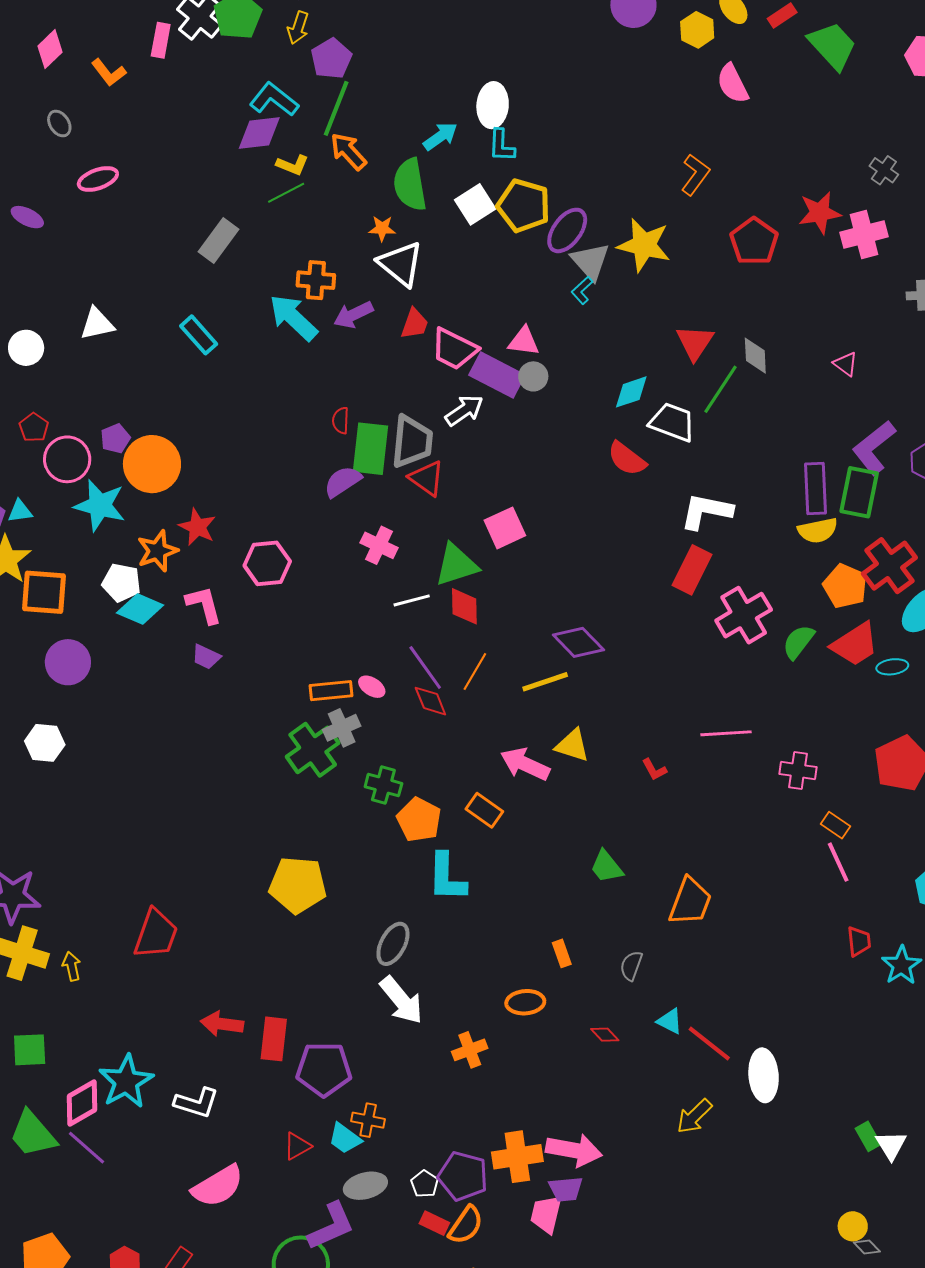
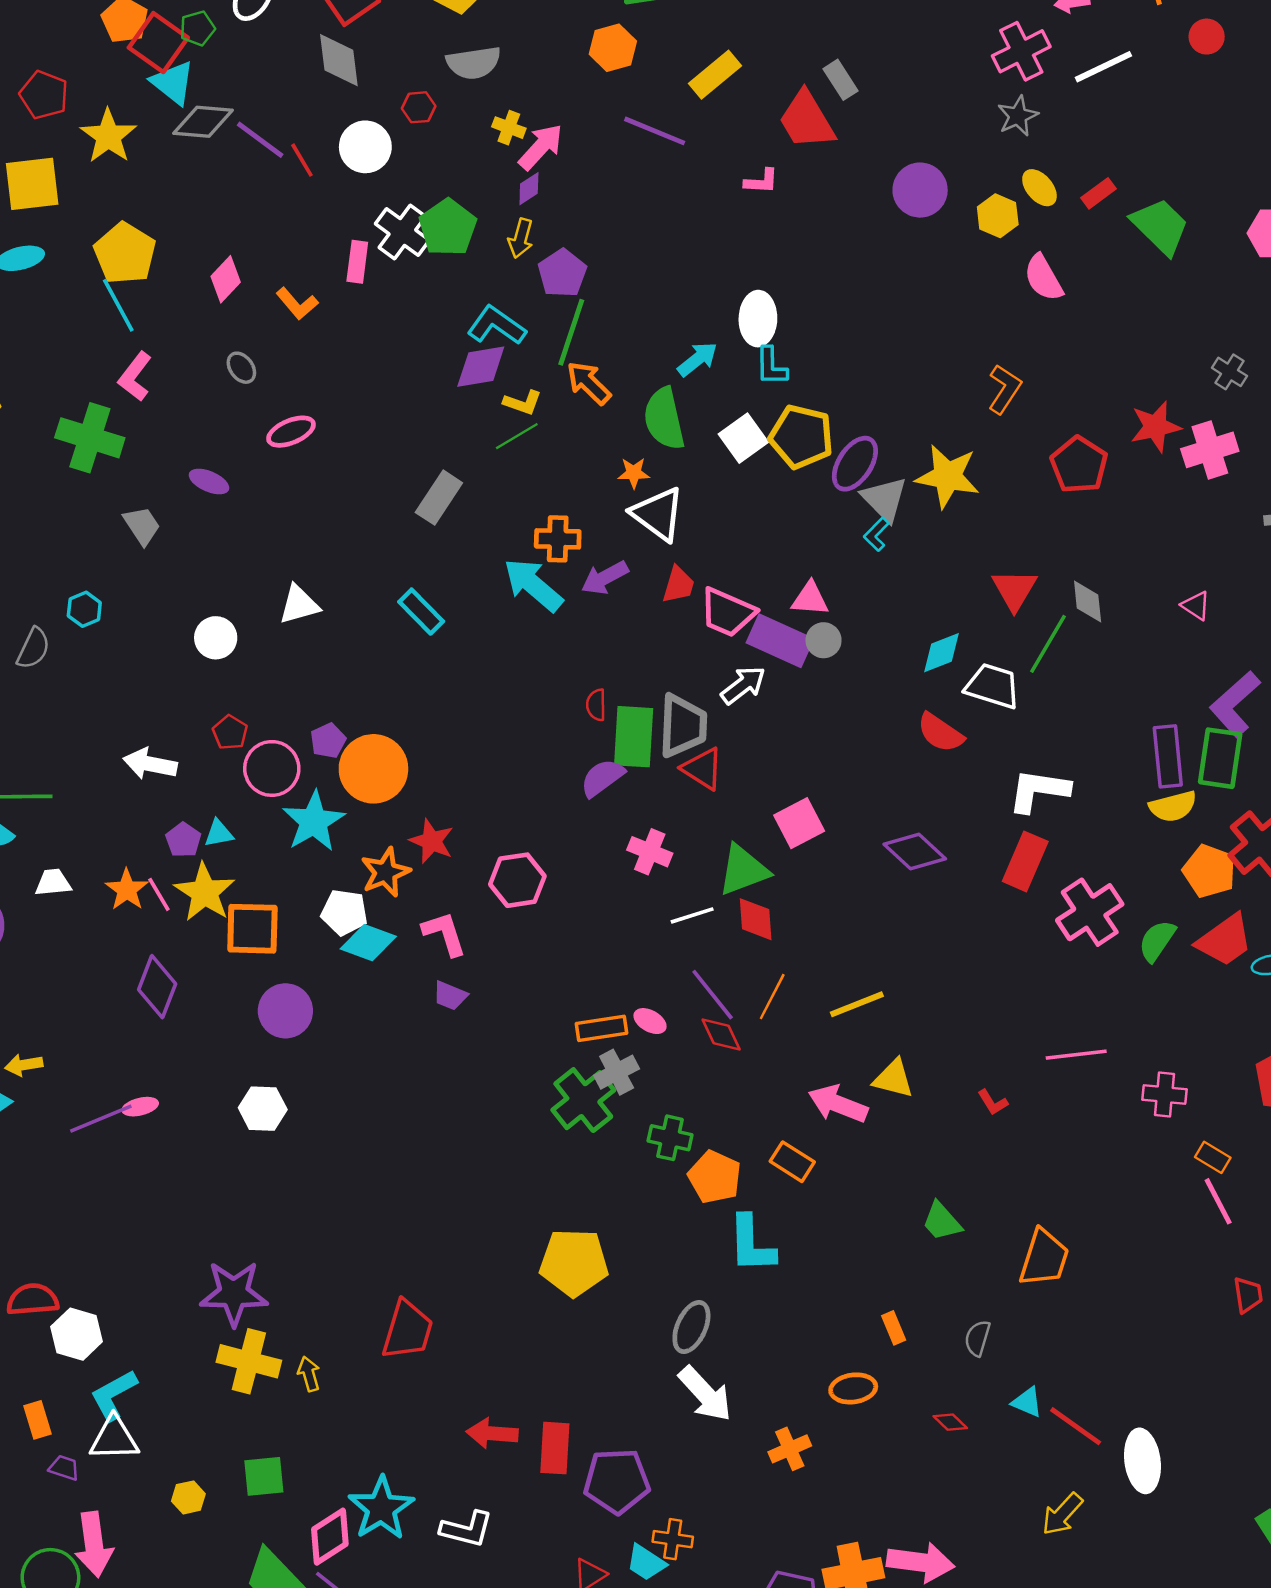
cyan star: (100, 505) -> (314, 821), turned 30
purple diamond: (578, 642) -> (915, 852), moved

